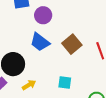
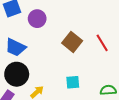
blue trapezoid: (40, 42) -> (16, 47), moved

